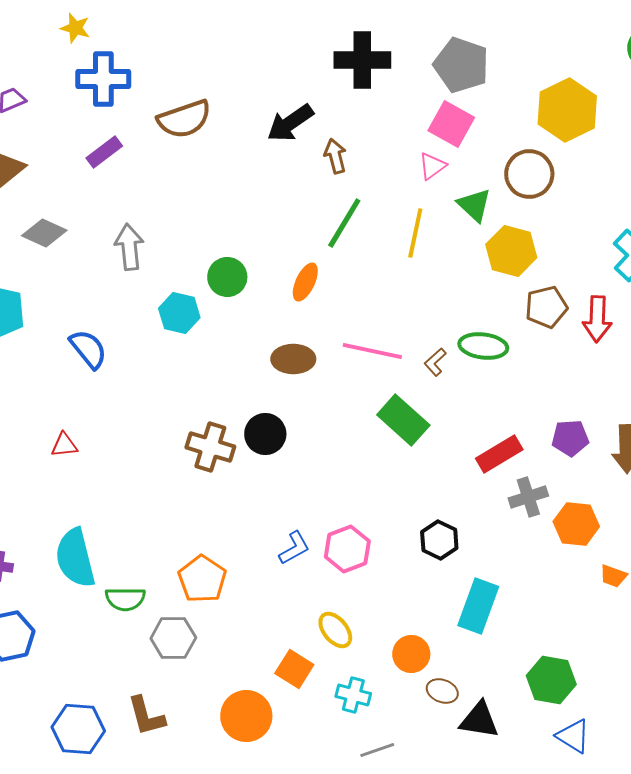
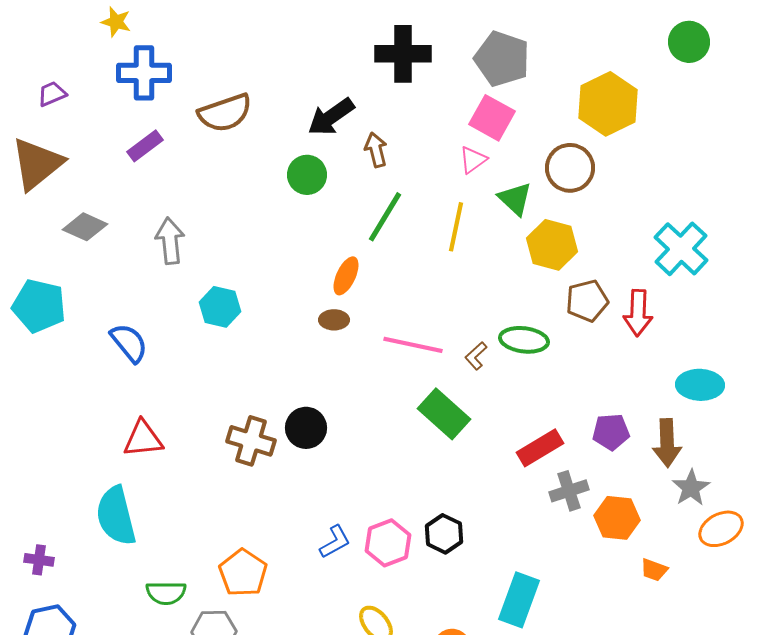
green circle: (227, 277) -> (307, 175), moved
brown ellipse: (293, 359) -> (334, 320), moved, size x0.7
red triangle: (64, 445) -> (143, 439), moved, size x1.5
black hexagon: (439, 540) -> (444, 534), moved
cyan semicircle: (75, 558) -> (116, 516), moved

